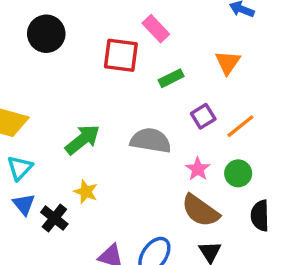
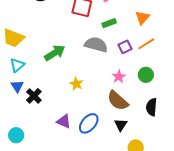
orange line: (240, 126) -> (146, 44), moved
gray semicircle: (151, 141) -> (96, 45), moved
green circle: (238, 173) -> (146, 75), moved
yellow star: (86, 192) -> (76, 84), moved

